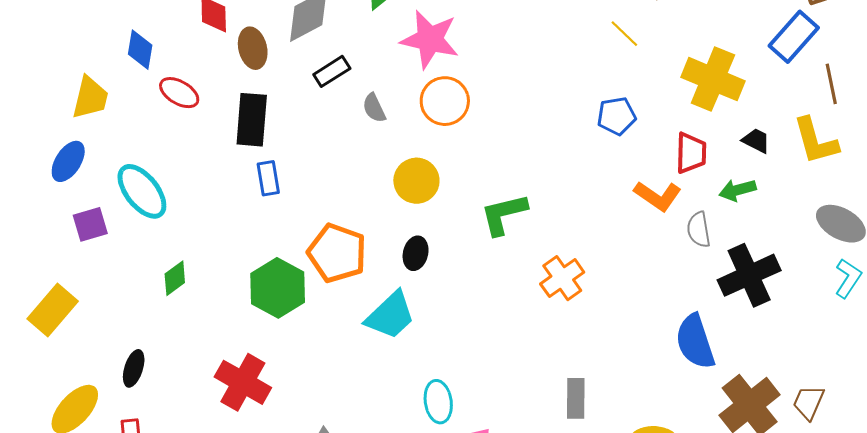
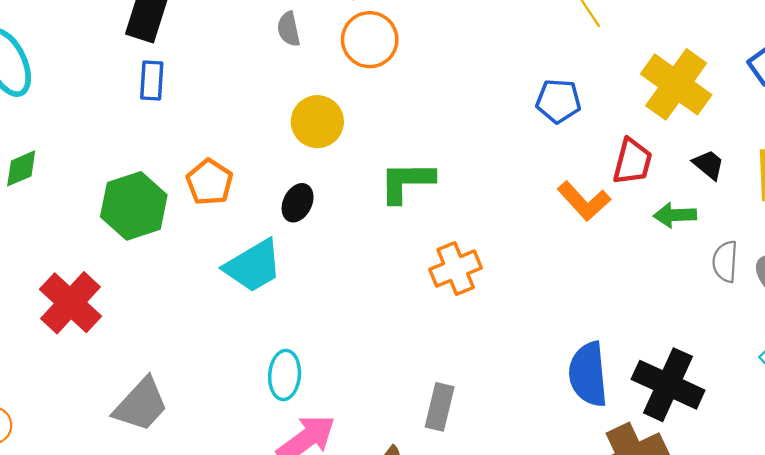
gray semicircle: (699, 230) -> (725, 262), moved
orange pentagon: (337, 253) -> (210, 182), size x0.7
black cross: (749, 275) -> (668, 385), moved, turned 36

